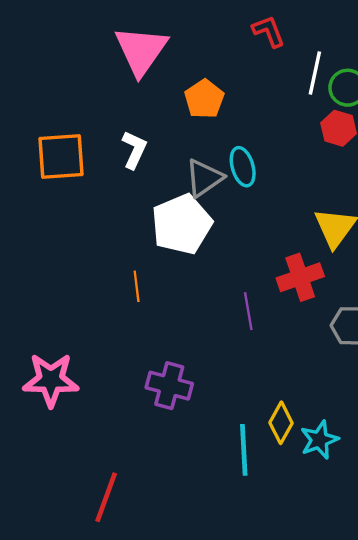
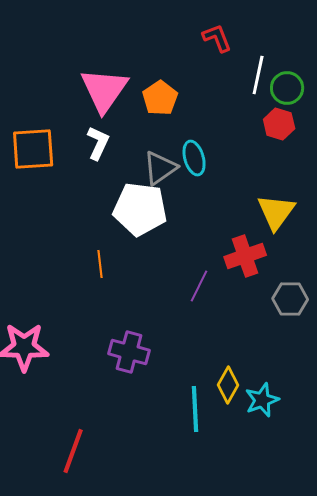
pink triangle: (141, 50) -> (104, 90), moved
white pentagon: (182, 224) -> (140, 209), turned 30
purple line: (248, 311) -> (199, 286), turned 36

